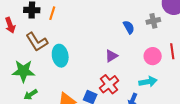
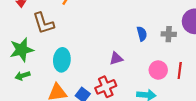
cyan ellipse: (60, 56) -> (62, 60), moved
green star: (23, 71) -> (22, 50), turned -30

